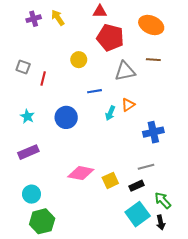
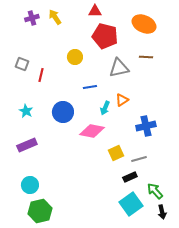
pink diamond: (81, 173) -> (92, 131), moved
yellow square: (110, 180) -> (116, 153), moved
black arrow: (161, 222) -> (162, 212), moved

